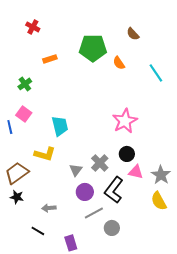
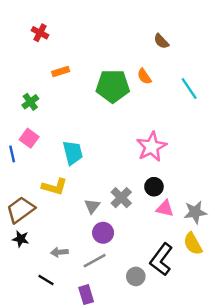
green pentagon: (93, 48) -> (113, 86), moved
gray star: (161, 175) -> (195, 212), turned 30
black L-shape: (114, 190) -> (161, 259), moved
gray line: (94, 213) -> (95, 261), moved

